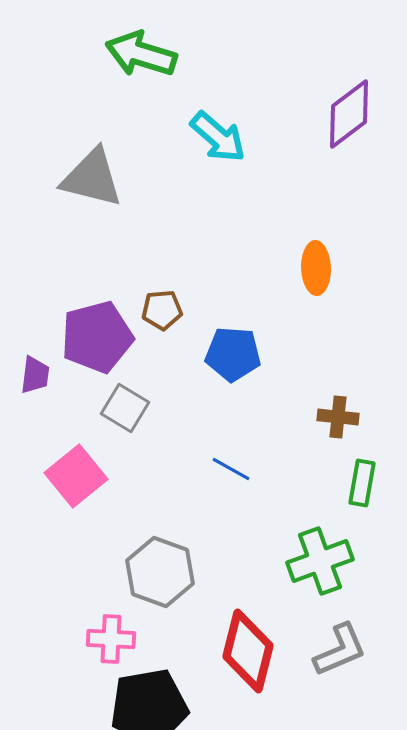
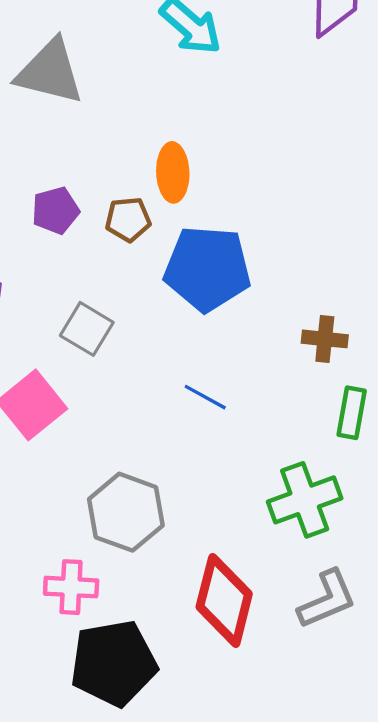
orange ellipse: (316, 268) -> (173, 172), moved
purple pentagon: (97, 337) -> (55, 210), moved, size x0.6
blue pentagon: (233, 354) -> (207, 269), size x1.4

